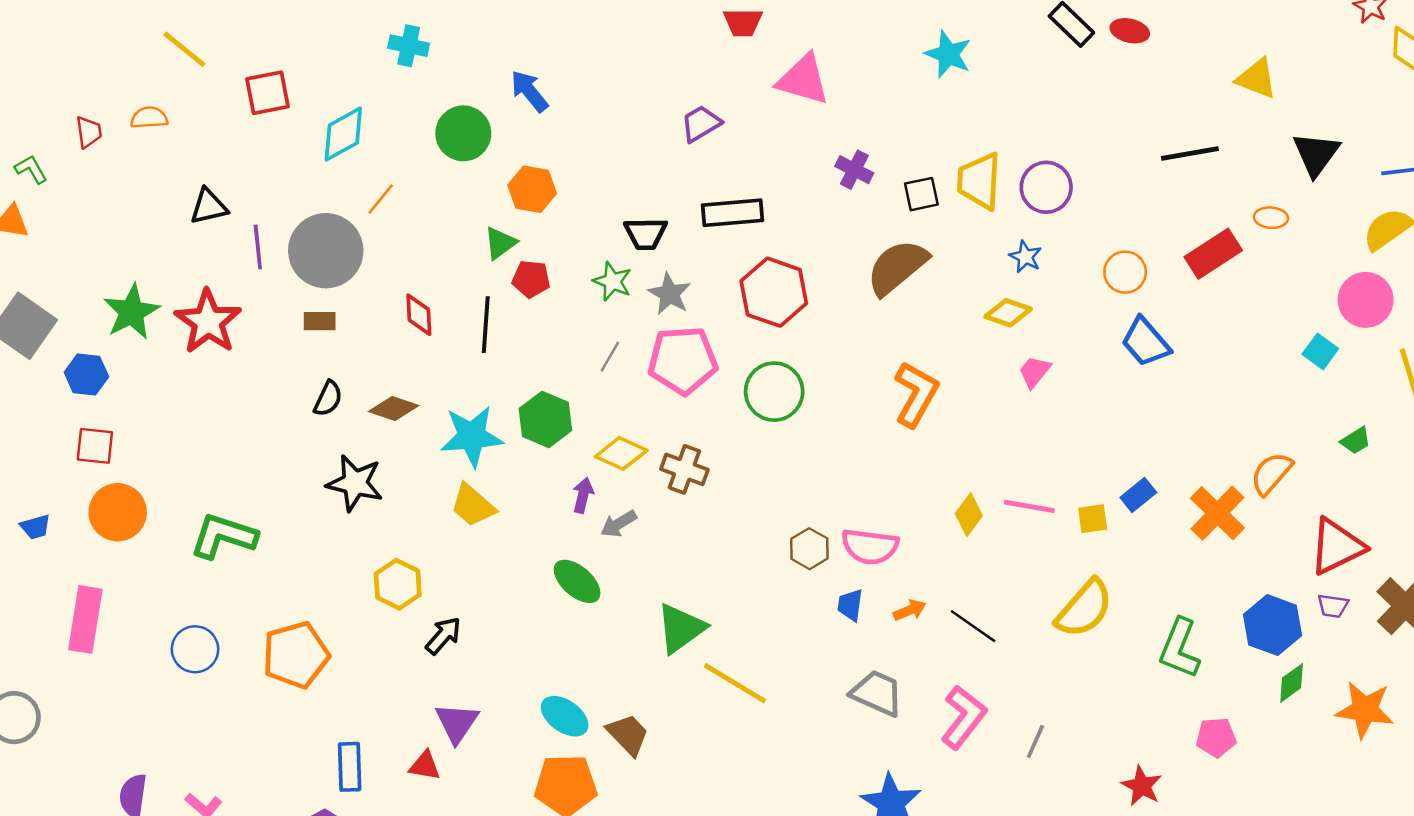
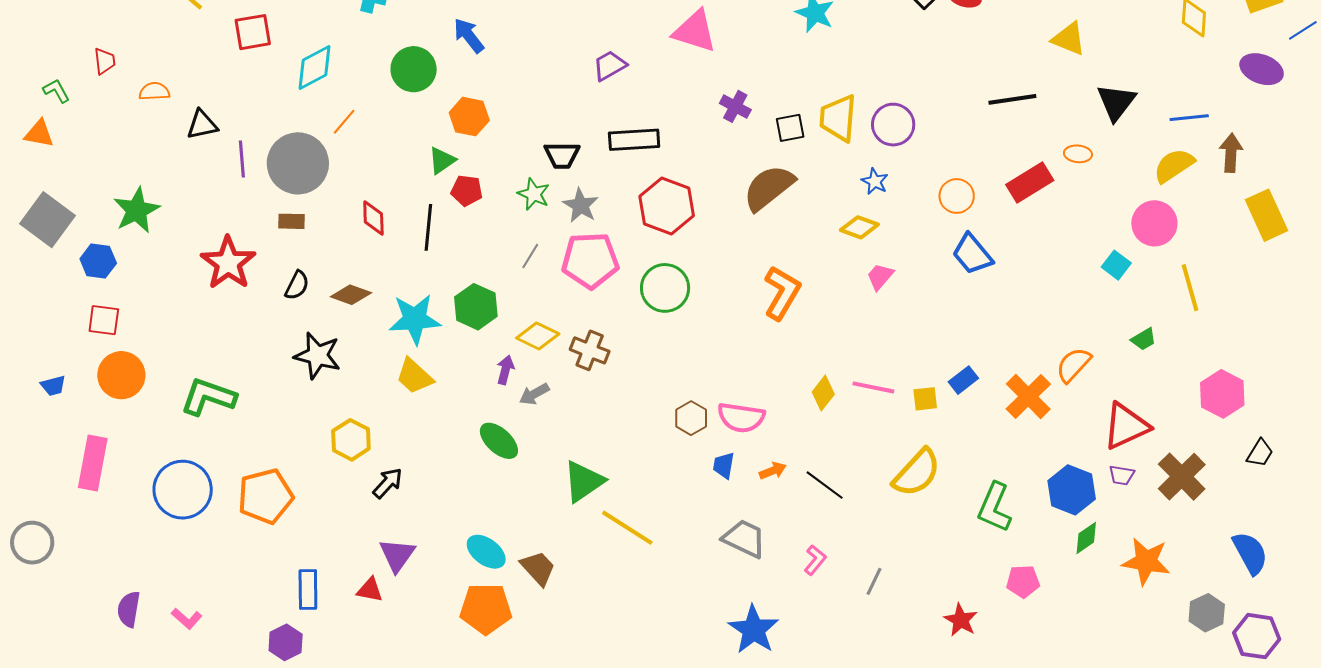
orange semicircle: (149, 118) -> (154, 91), moved
red star: (208, 322) -> (228, 263), moved
blue circle: (195, 649) -> (183, 490), size x1.5
pink L-shape: (964, 717) -> (815, 560), size x0.6

